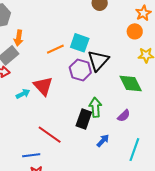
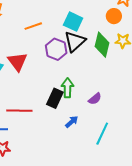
cyan square: (80, 43) -> (73, 22), moved
green diamond: (131, 83) -> (102, 45), moved, turned 35
red line: (50, 135) -> (19, 111), turned -40

